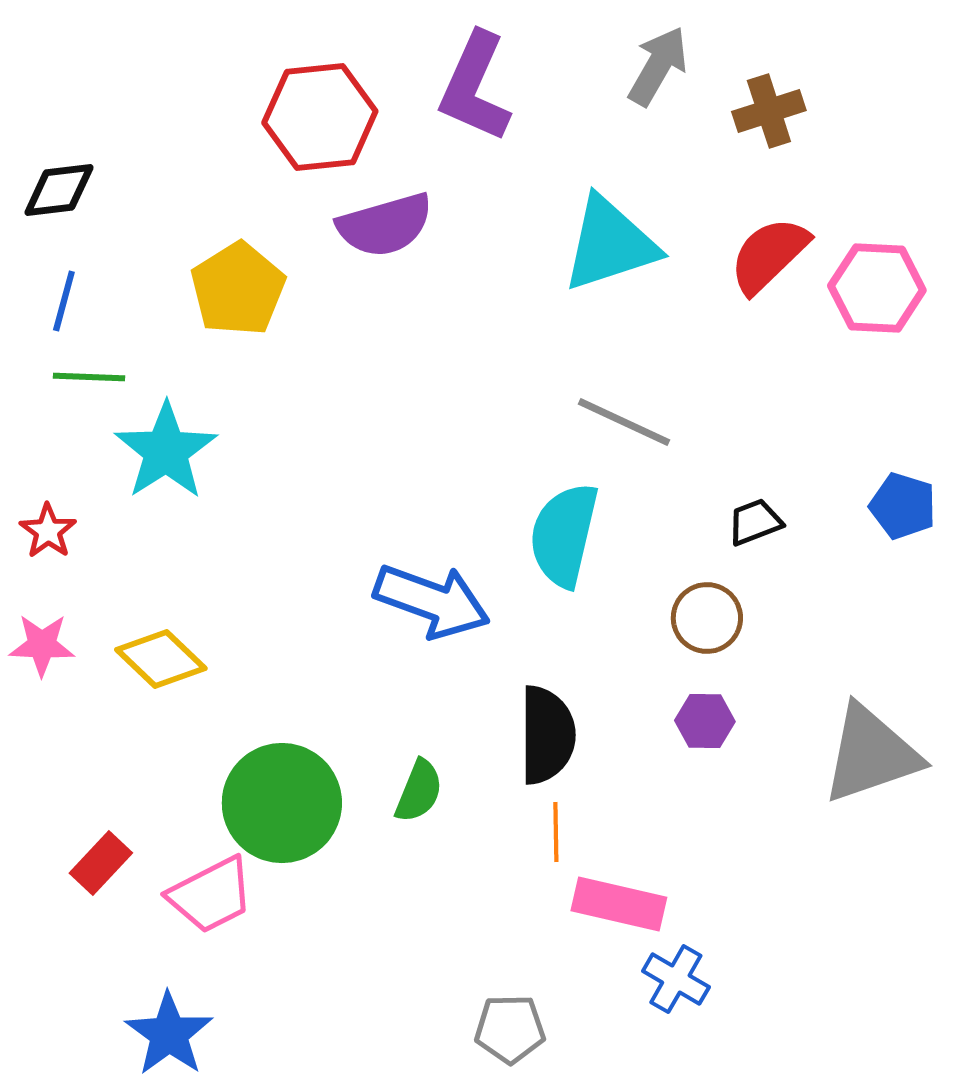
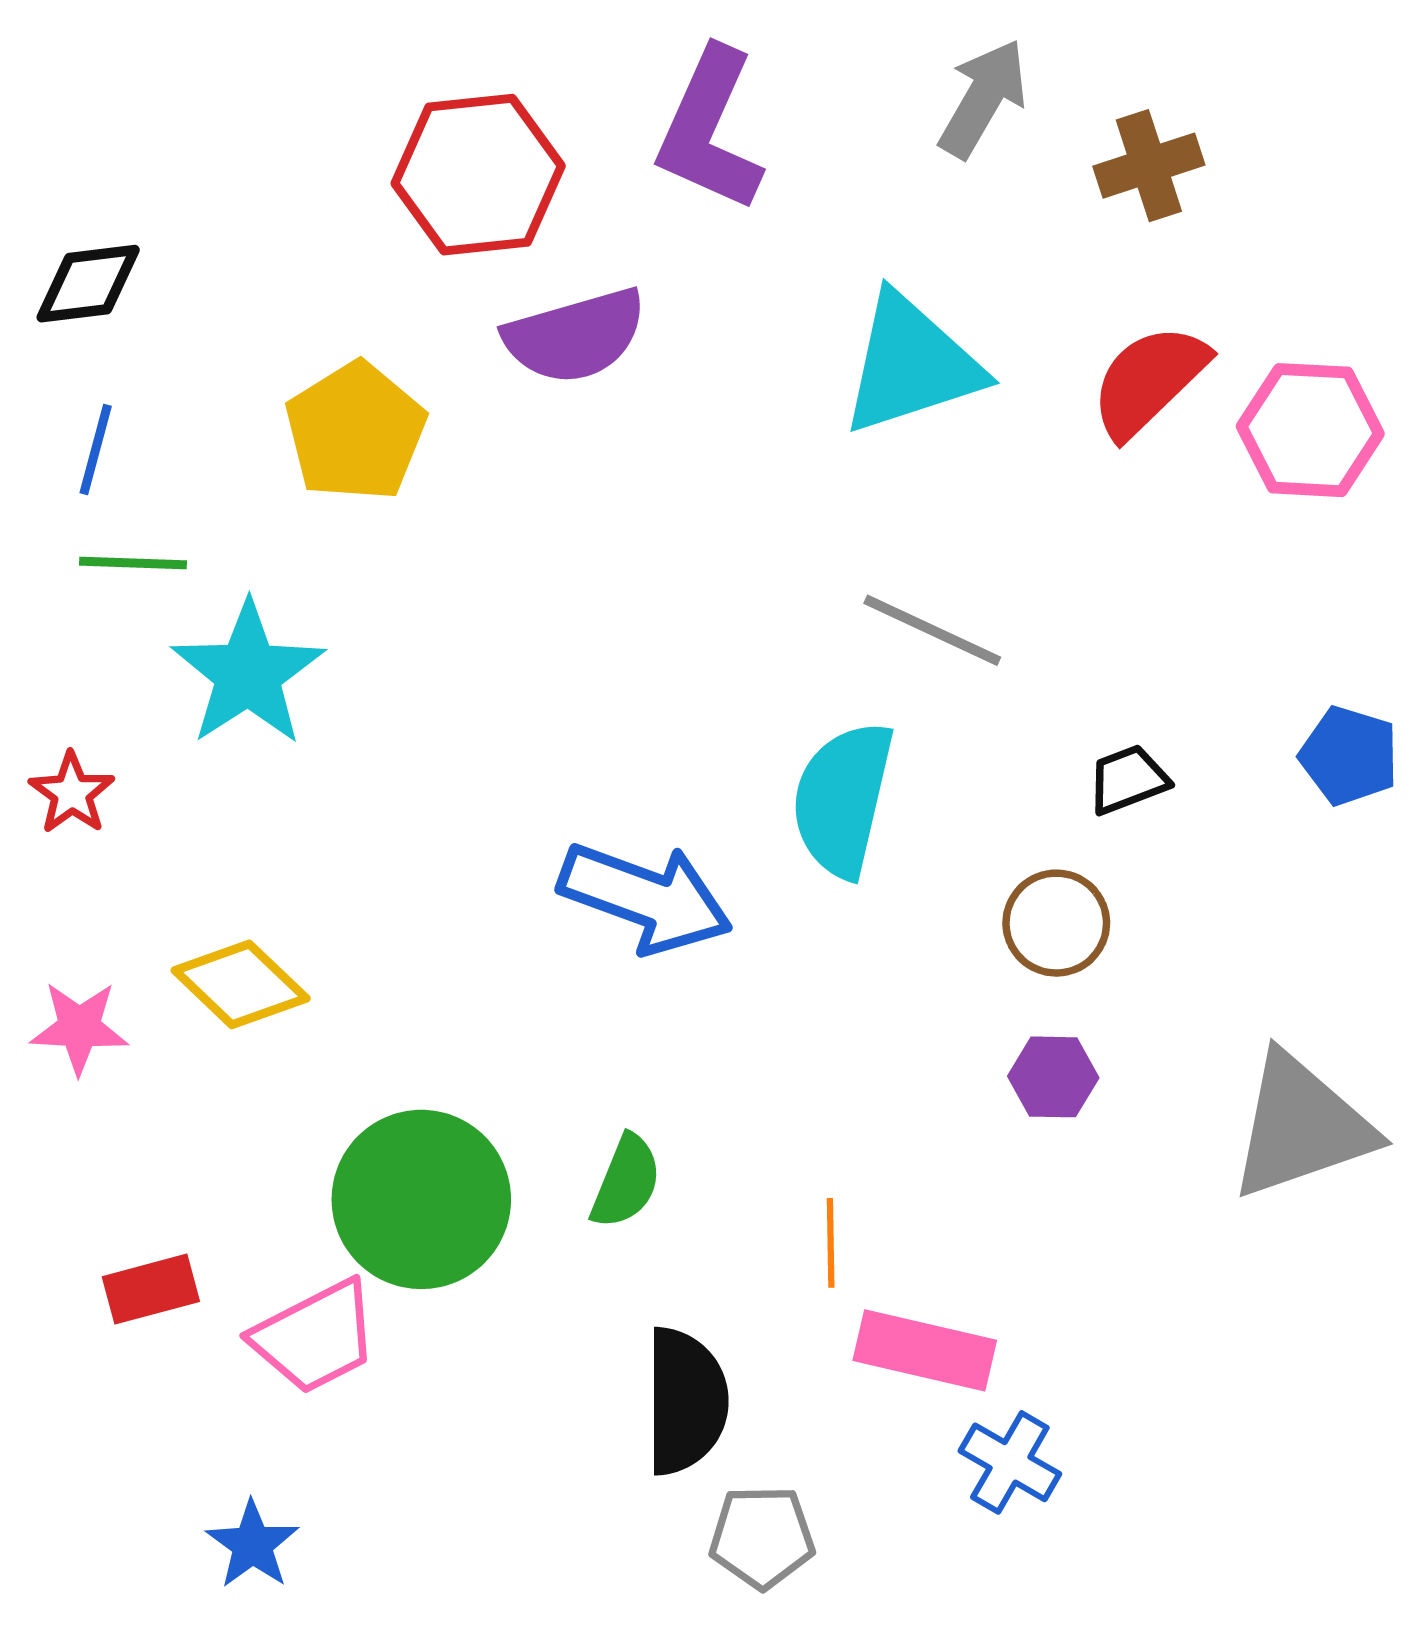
pink star: (42, 645) -> (79, 1028), moved
black semicircle: (547, 735) -> (686, 1401), moved
red rectangle: (101, 863) -> (151, 1289), turned 32
blue star: (169, 1034) -> (252, 1545), size x0.7

